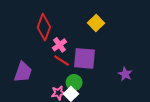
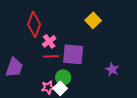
yellow square: (96, 23) -> (93, 20), moved
red line: (62, 61) -> (51, 56), turned -35

